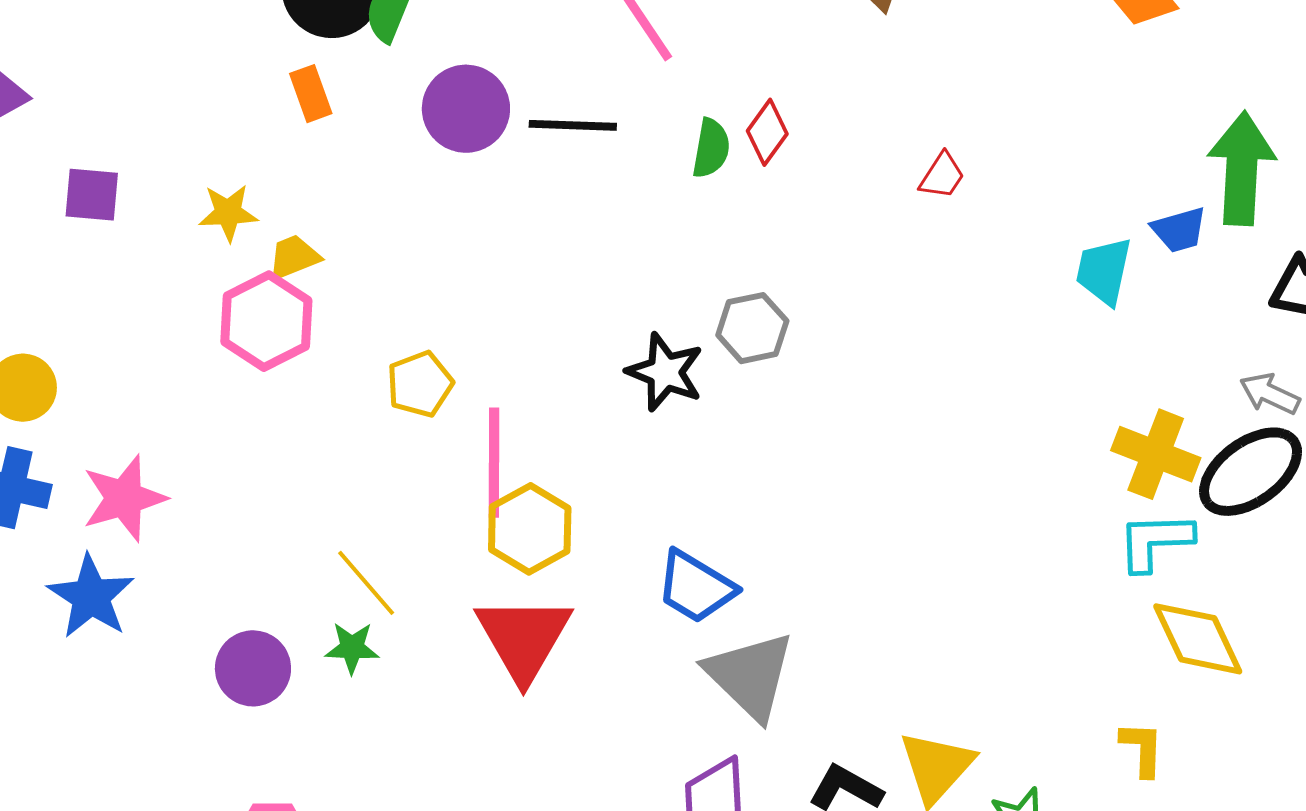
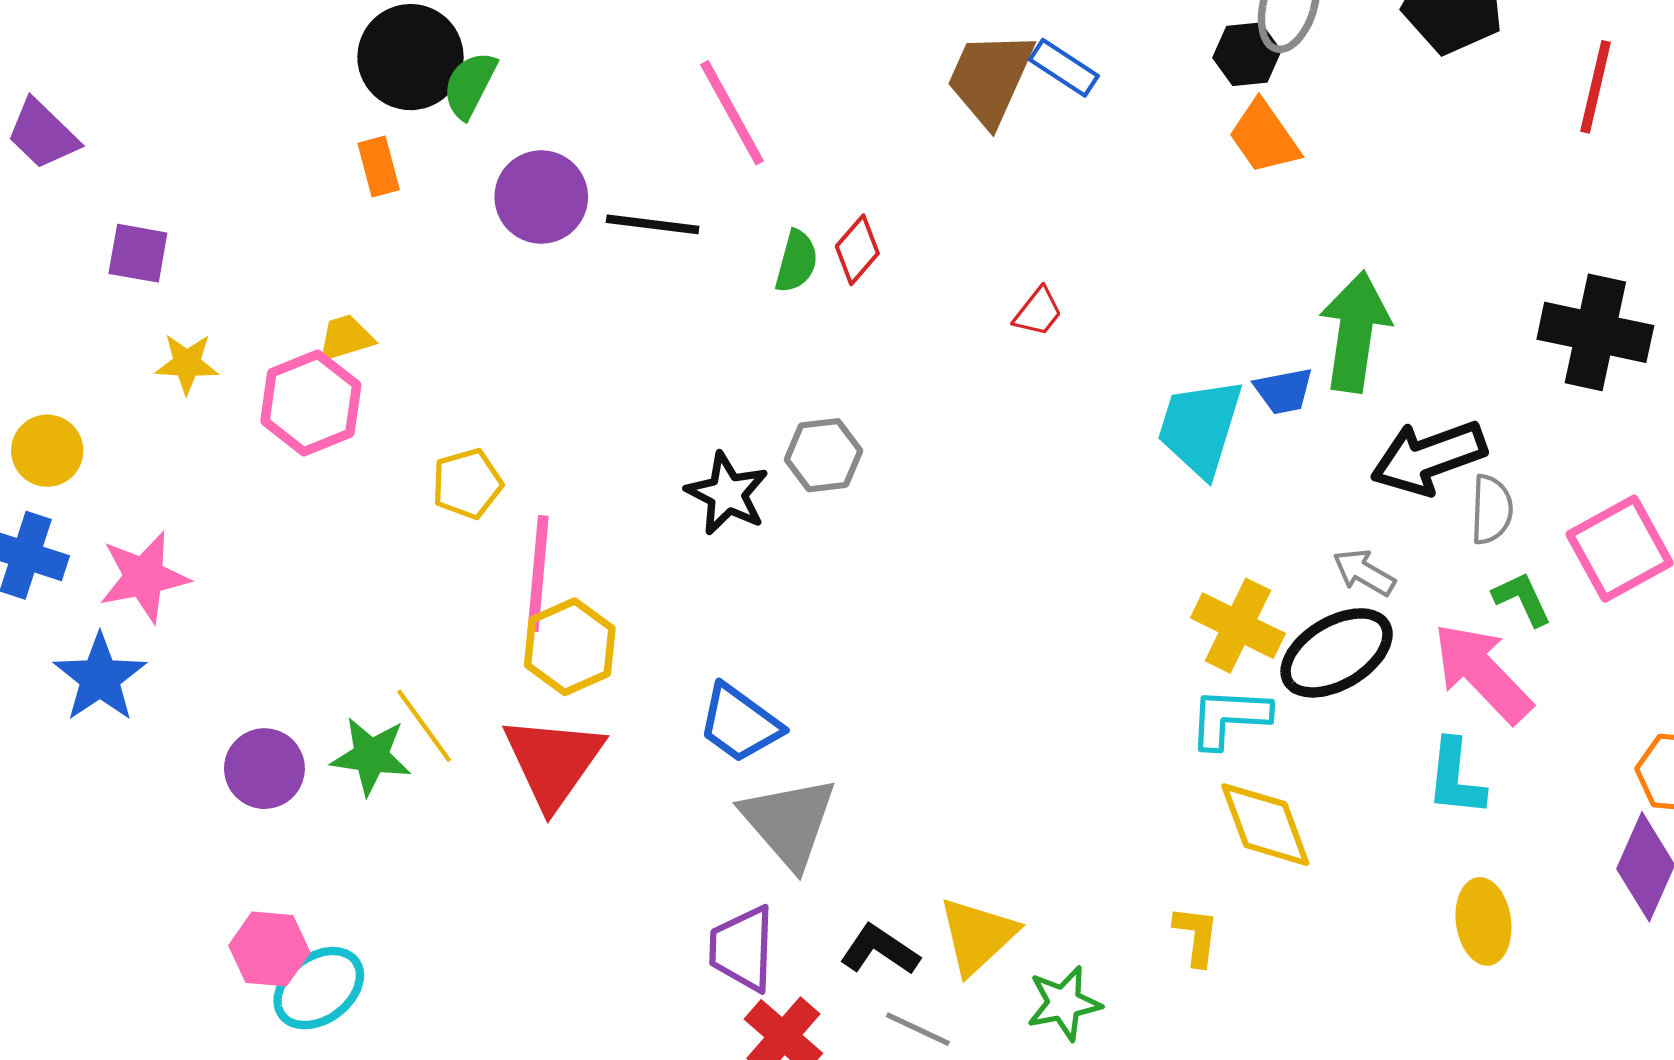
yellow star: (228, 213) -> (187, 364), moved
cyan trapezoid: (1104, 271) -> (1200, 427), size x1.4
yellow line: (366, 583) -> (424, 726), moved
green star: (352, 648) -> (371, 756), size x1.4

